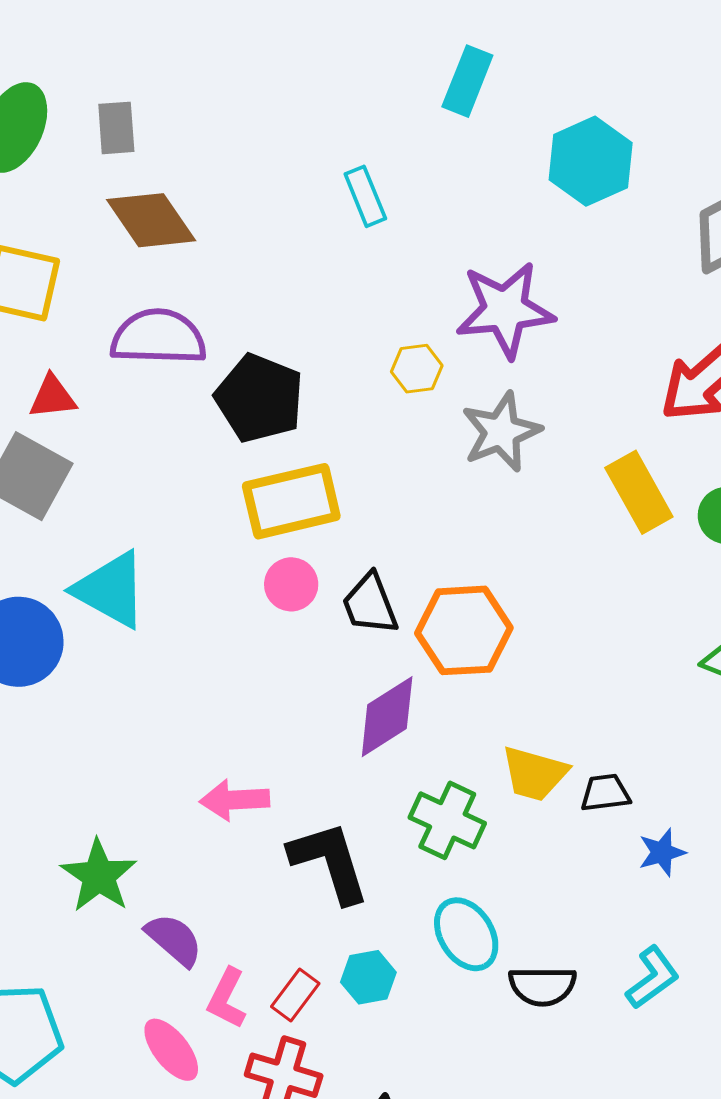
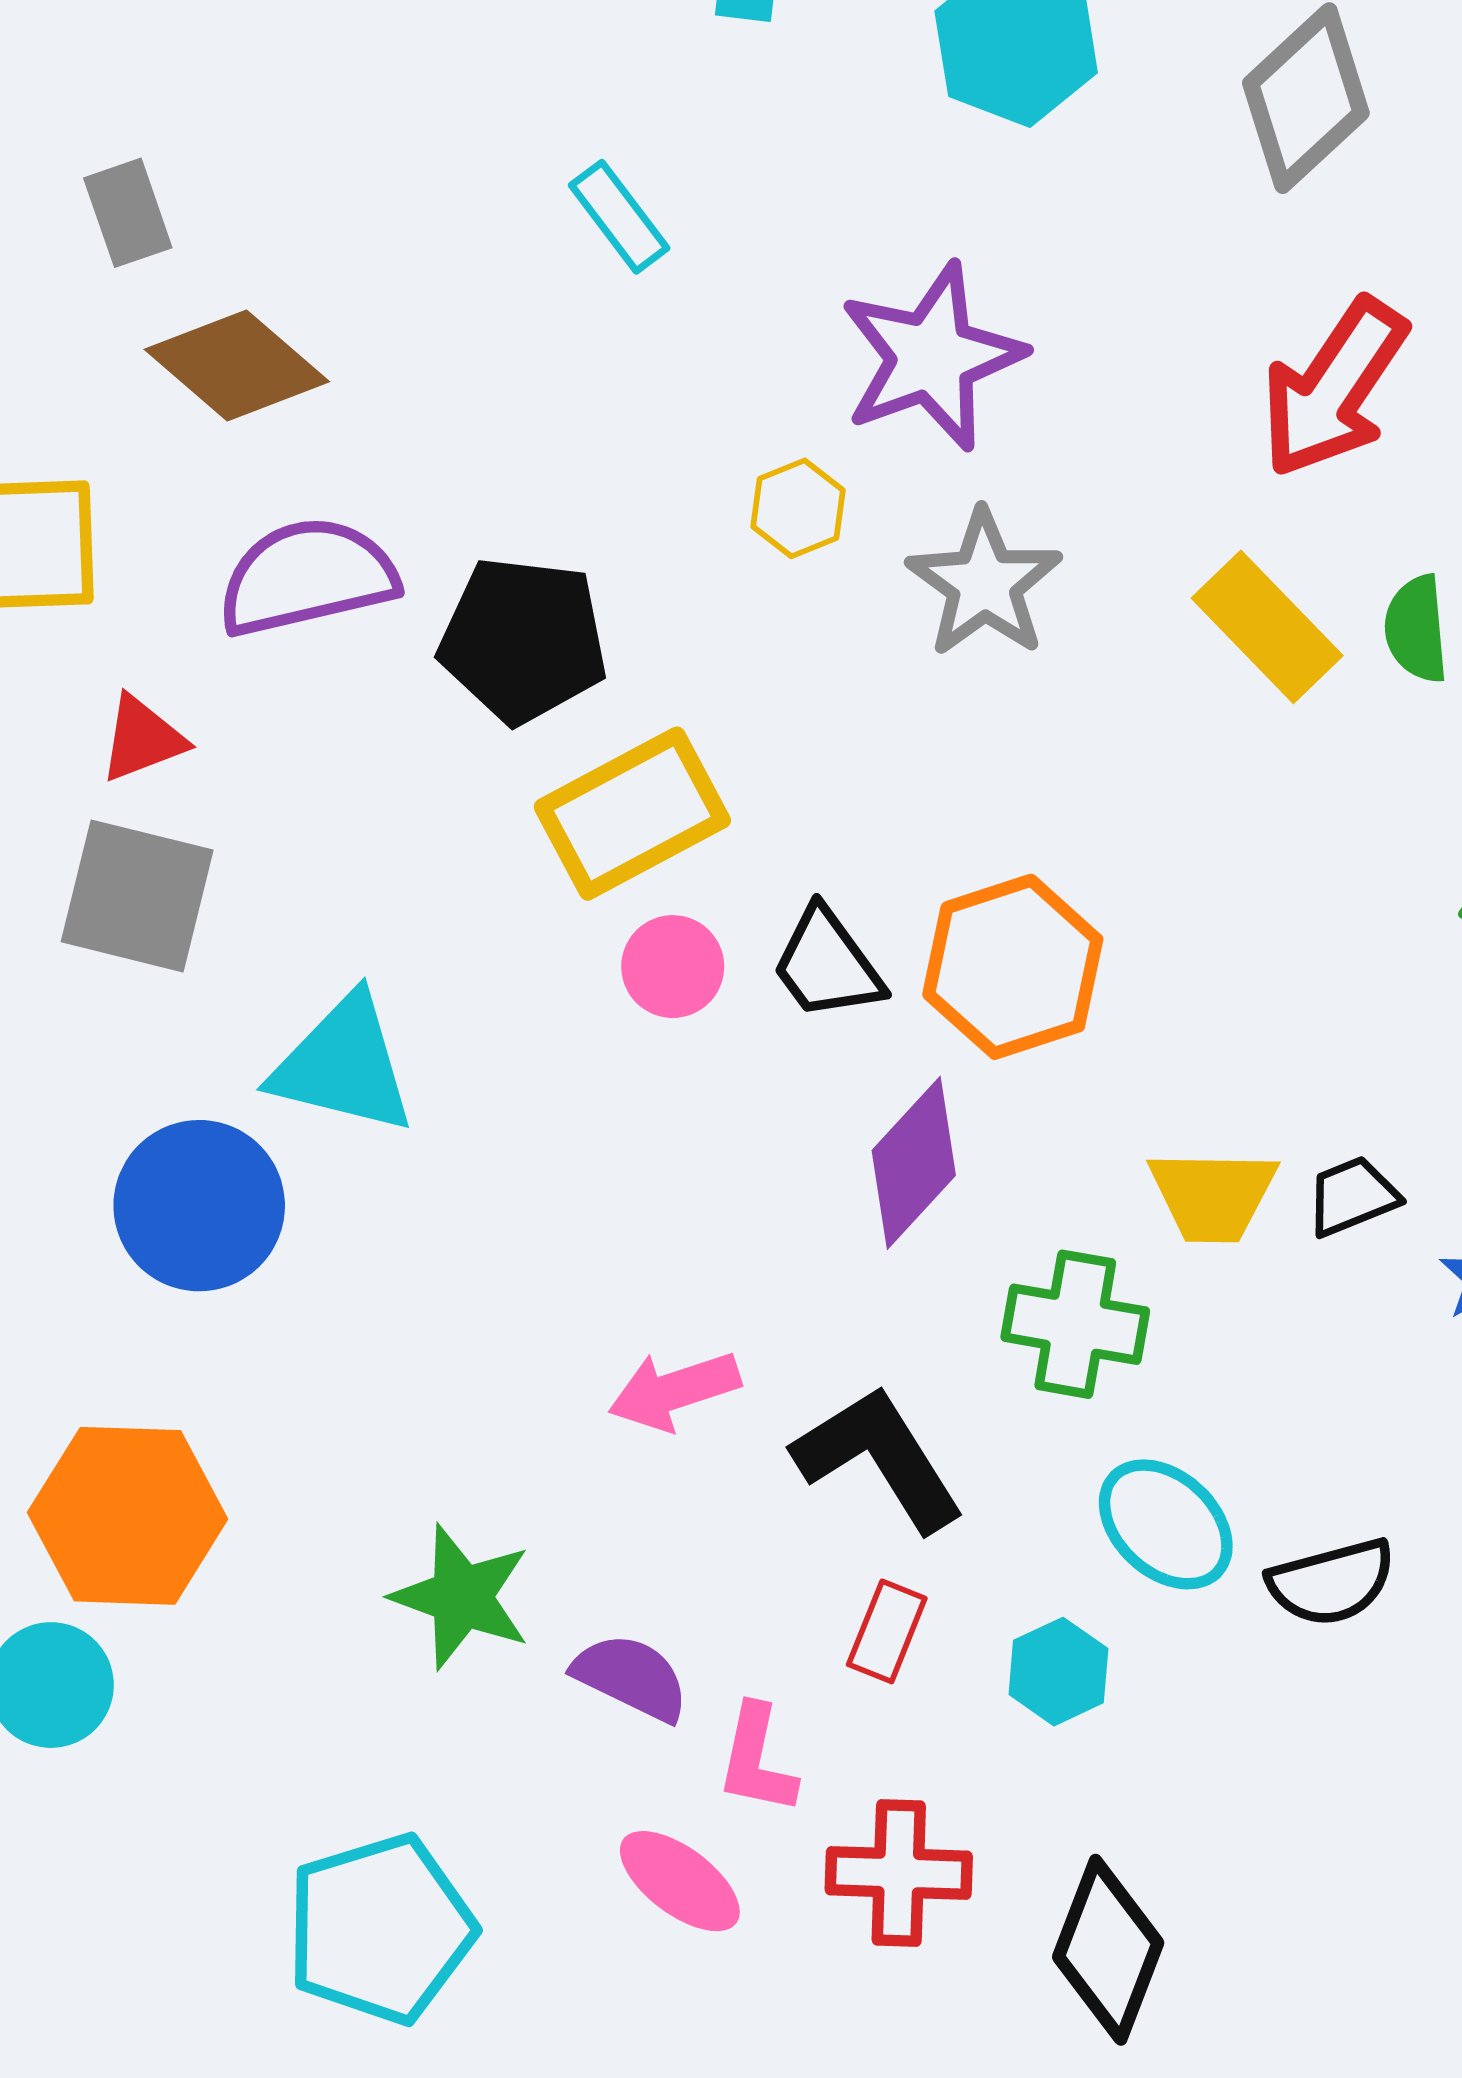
cyan hexagon: (368, 977) -> (1058, 1672), moved
red rectangle: (295, 995) -> (887, 1631), moved

